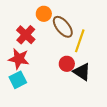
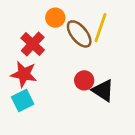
yellow line: (80, 41) -> (101, 28), moved

